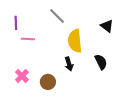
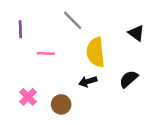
pink line: (28, 39) -> (46, 53), moved
black semicircle: (101, 62) -> (129, 79), turned -105
black arrow: (69, 64) -> (88, 82), turned 88

